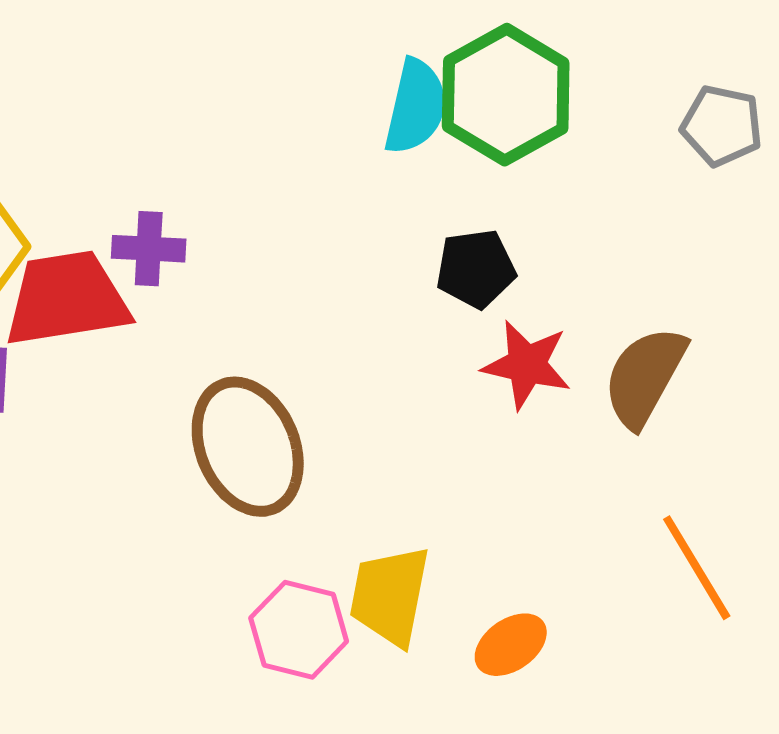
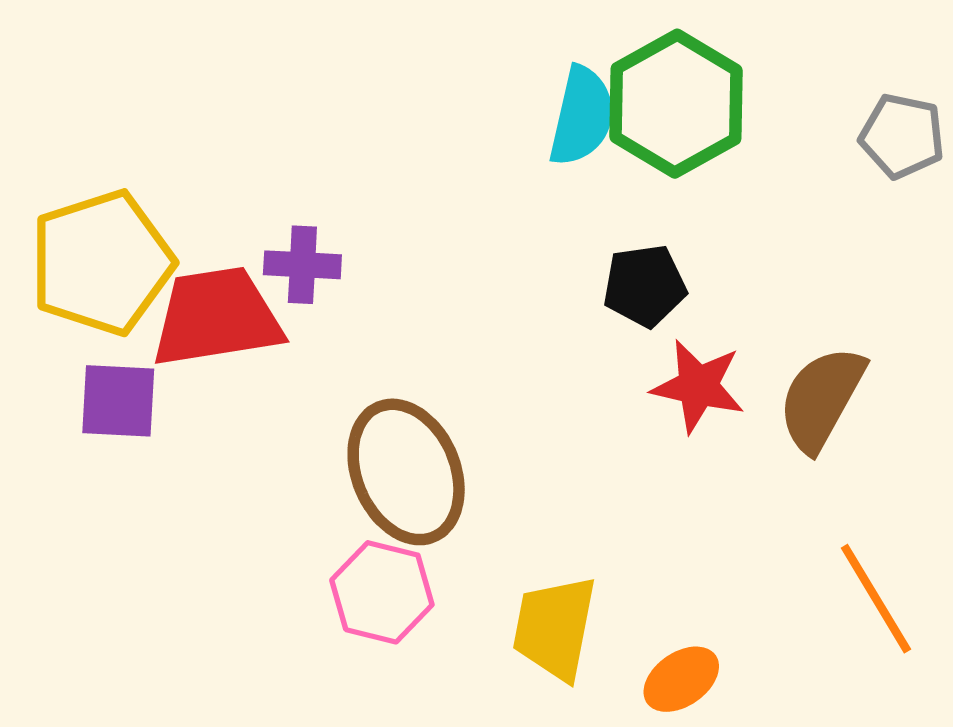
pink hexagon: (299, 630) -> (382, 592), moved

